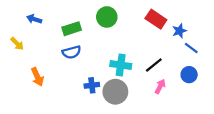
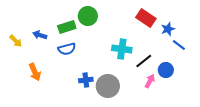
green circle: (107, 17) -> (88, 16), moved
blue arrow: (34, 19) -> (40, 35), moved
cyan cross: (121, 65) -> (122, 49), moved
blue circle: (189, 75) -> (166, 70), moved

